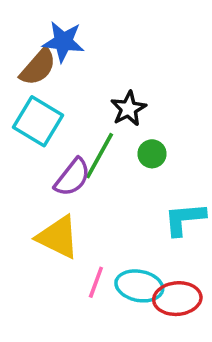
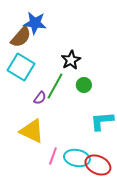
purple semicircle: (72, 177) -> (40, 98), size x0.6
red ellipse: (177, 299) -> (98, 165), turned 30

